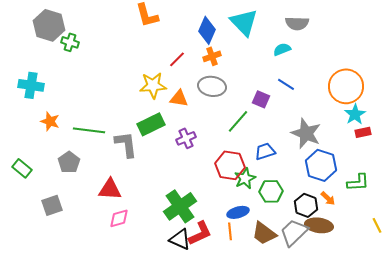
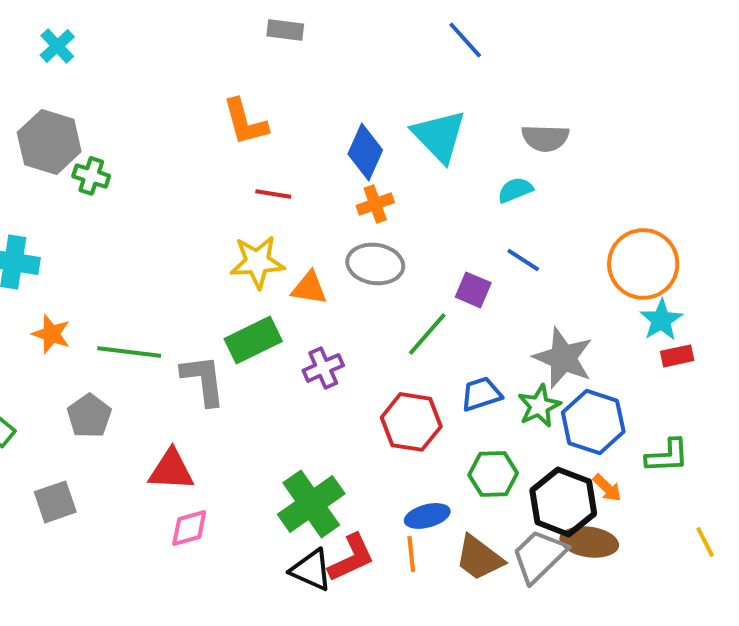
red line: (177, 59) -> (273, 194), moved, turned 54
green star: (245, 178) -> (539, 406), moved
black hexagon: (306, 205) -> (563, 502), size x1.4

